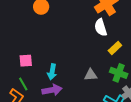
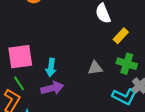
pink square: (26, 61) -> (20, 57), size x1.6

